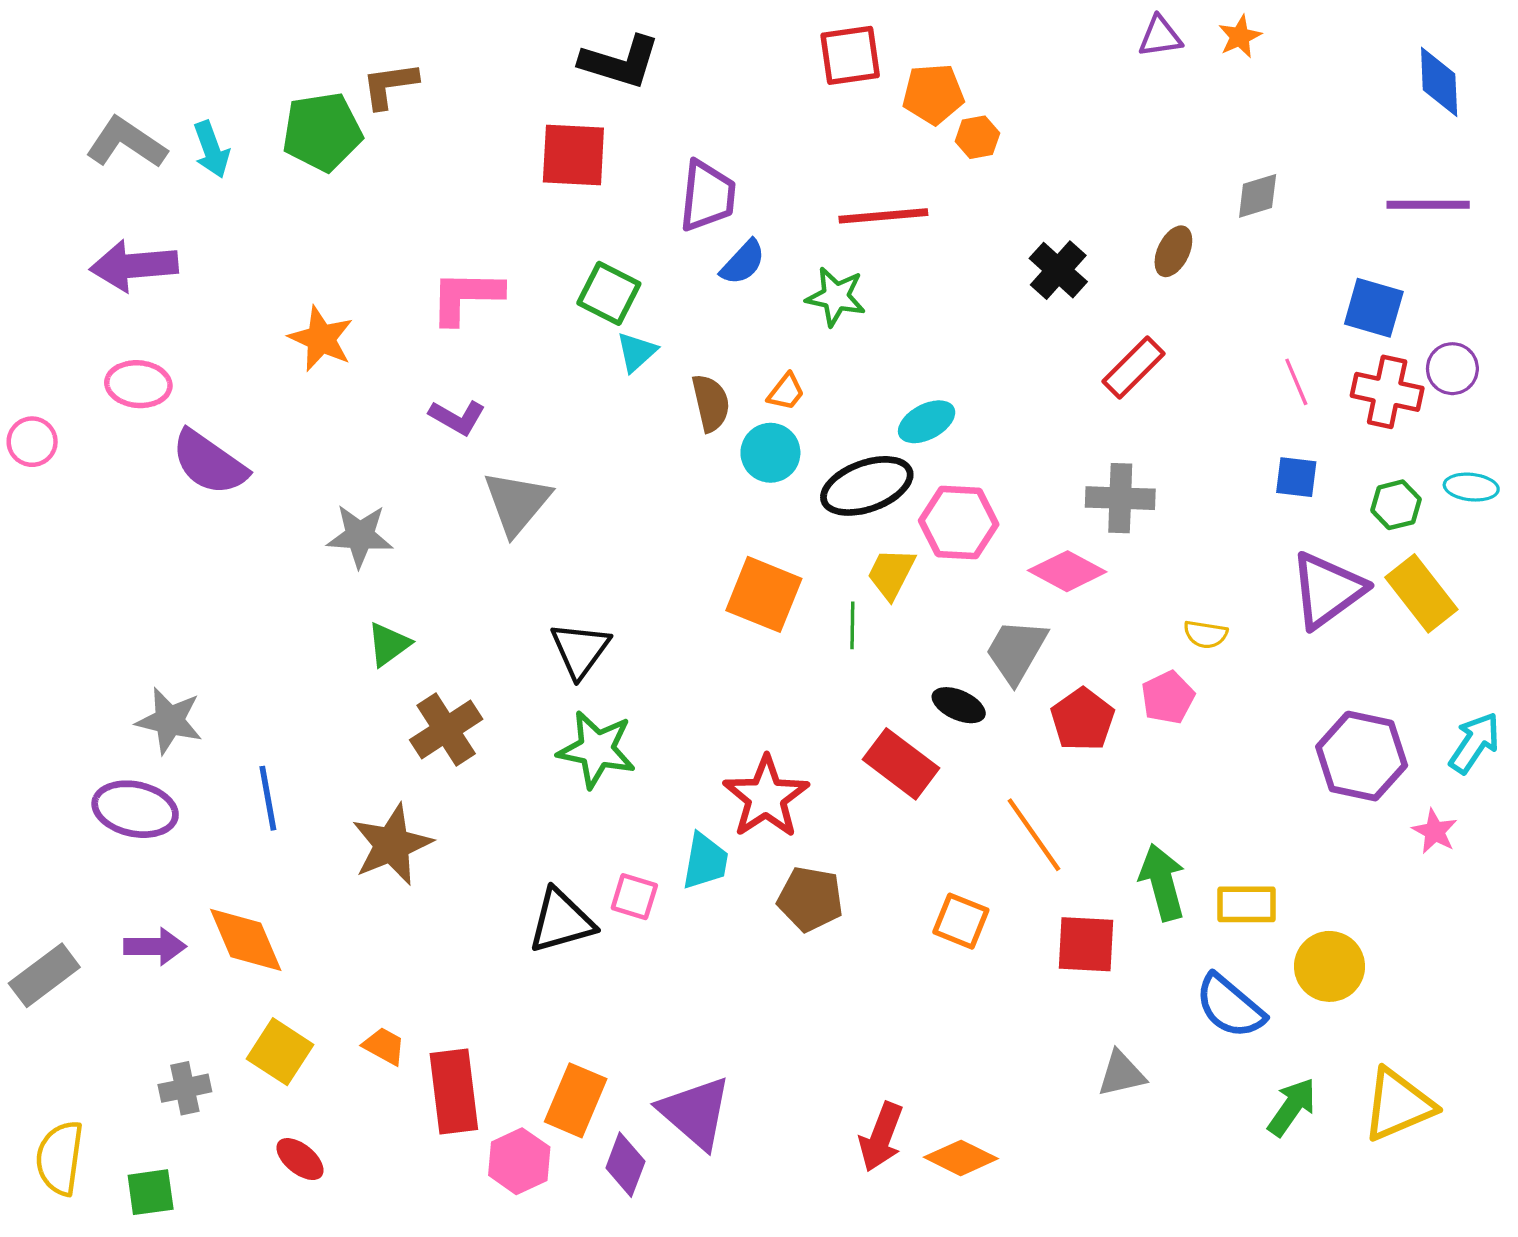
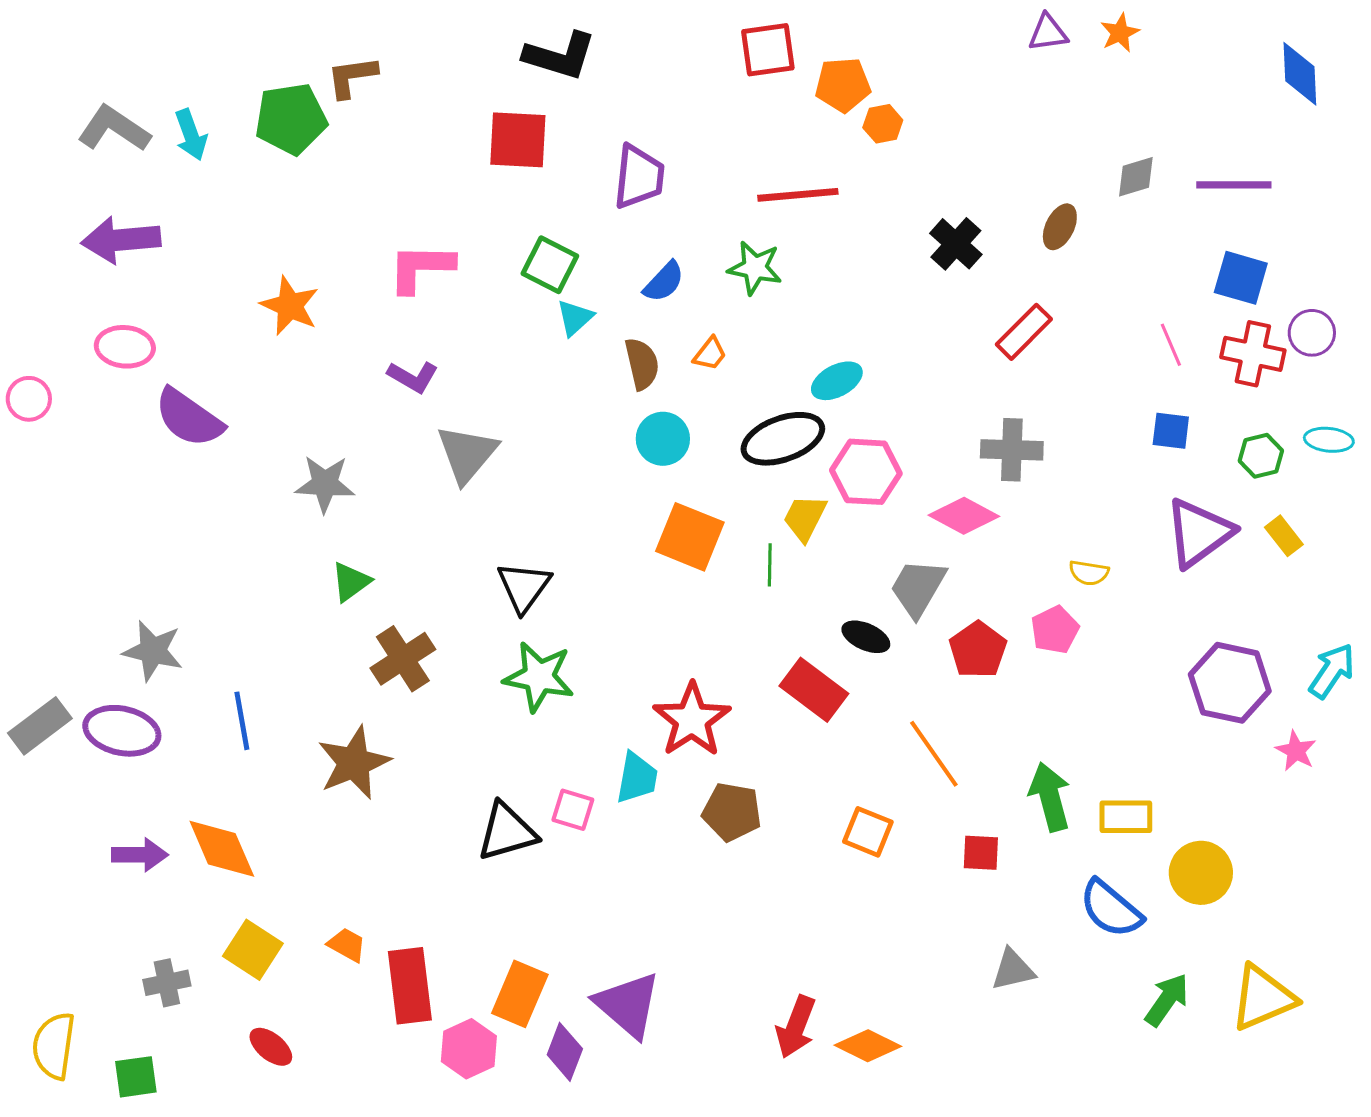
purple line: (1428, 205) -> (1234, 185), moved
blue semicircle: (743, 262) -> (664, 282), moved
cyan circle: (770, 453) -> (663, 439), moved
yellow rectangle: (1421, 593) -> (1284, 536), size x0.6
red square: (1086, 944) -> (981, 853), size x0.7
gray rectangle: (44, 975) -> (40, 726), moved

